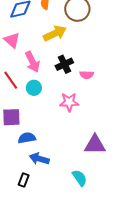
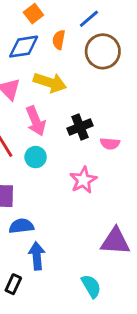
yellow arrow: (55, 33) -> (50, 83), moved, turned 40
pink star: (69, 102) -> (83, 180), turned -30
blue arrow: (39, 159) -> (37, 256), turned 66

